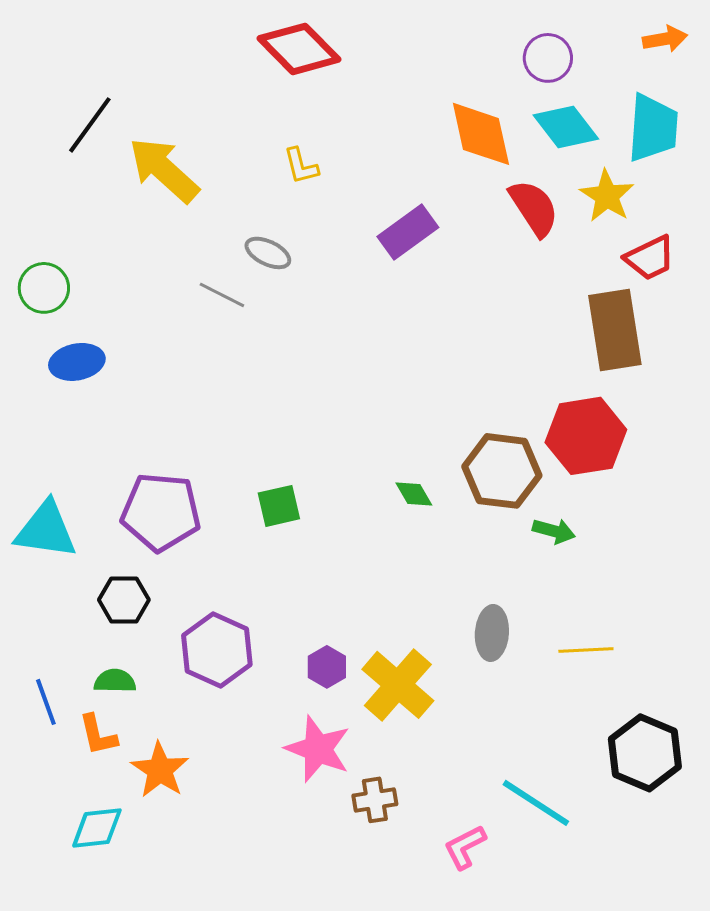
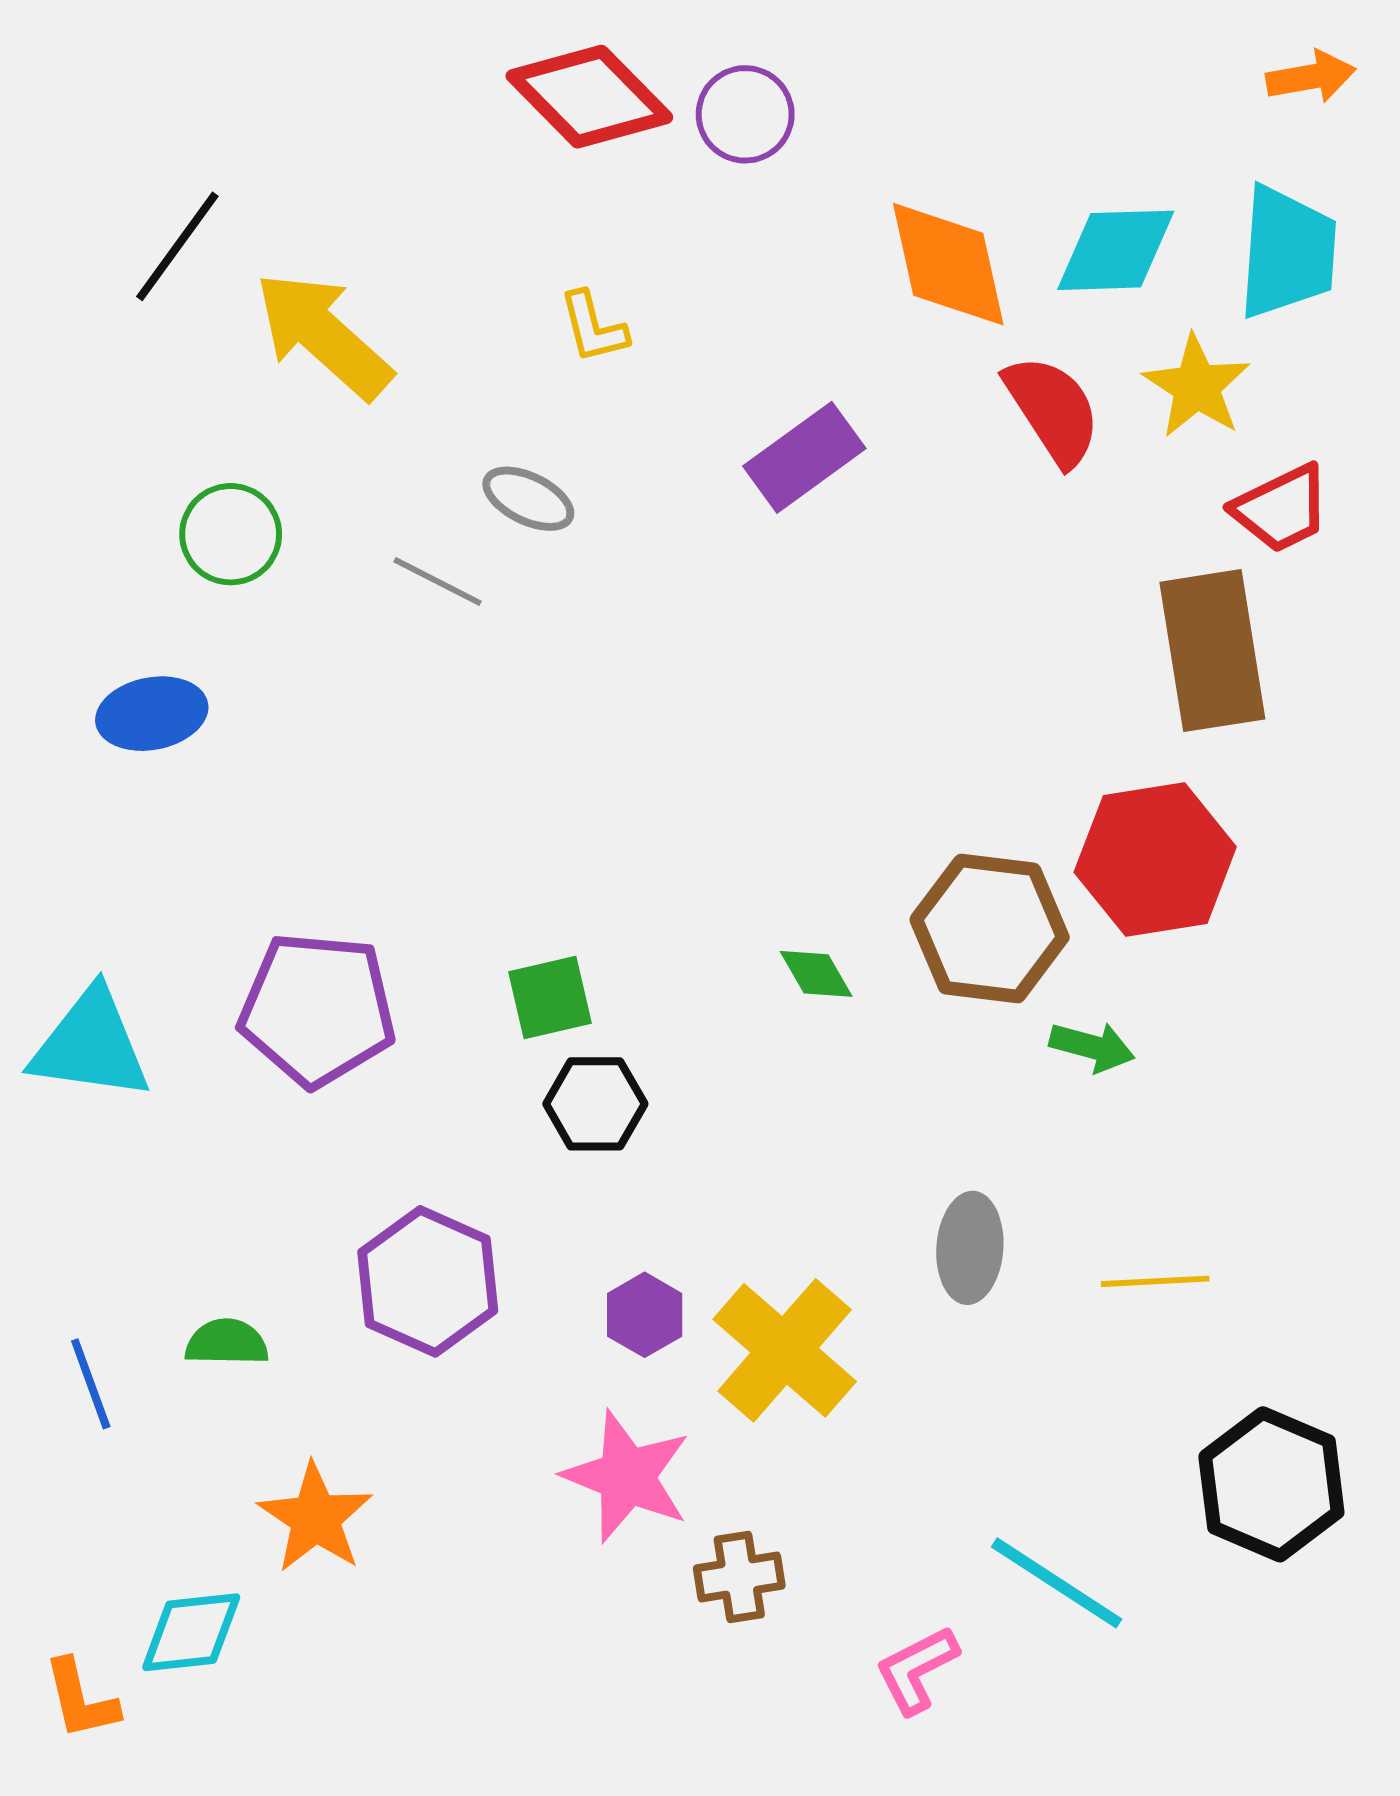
purple circle: (548, 58) -> (745, 114), moved
cyan diamond: (566, 127) -> (1116, 250), turned -54
green circle: (44, 288) -> (231, 534), moved
black hexagon: (124, 600) -> (595, 1104), moved
orange L-shape: (98, 735) -> (81, 1699), moved

